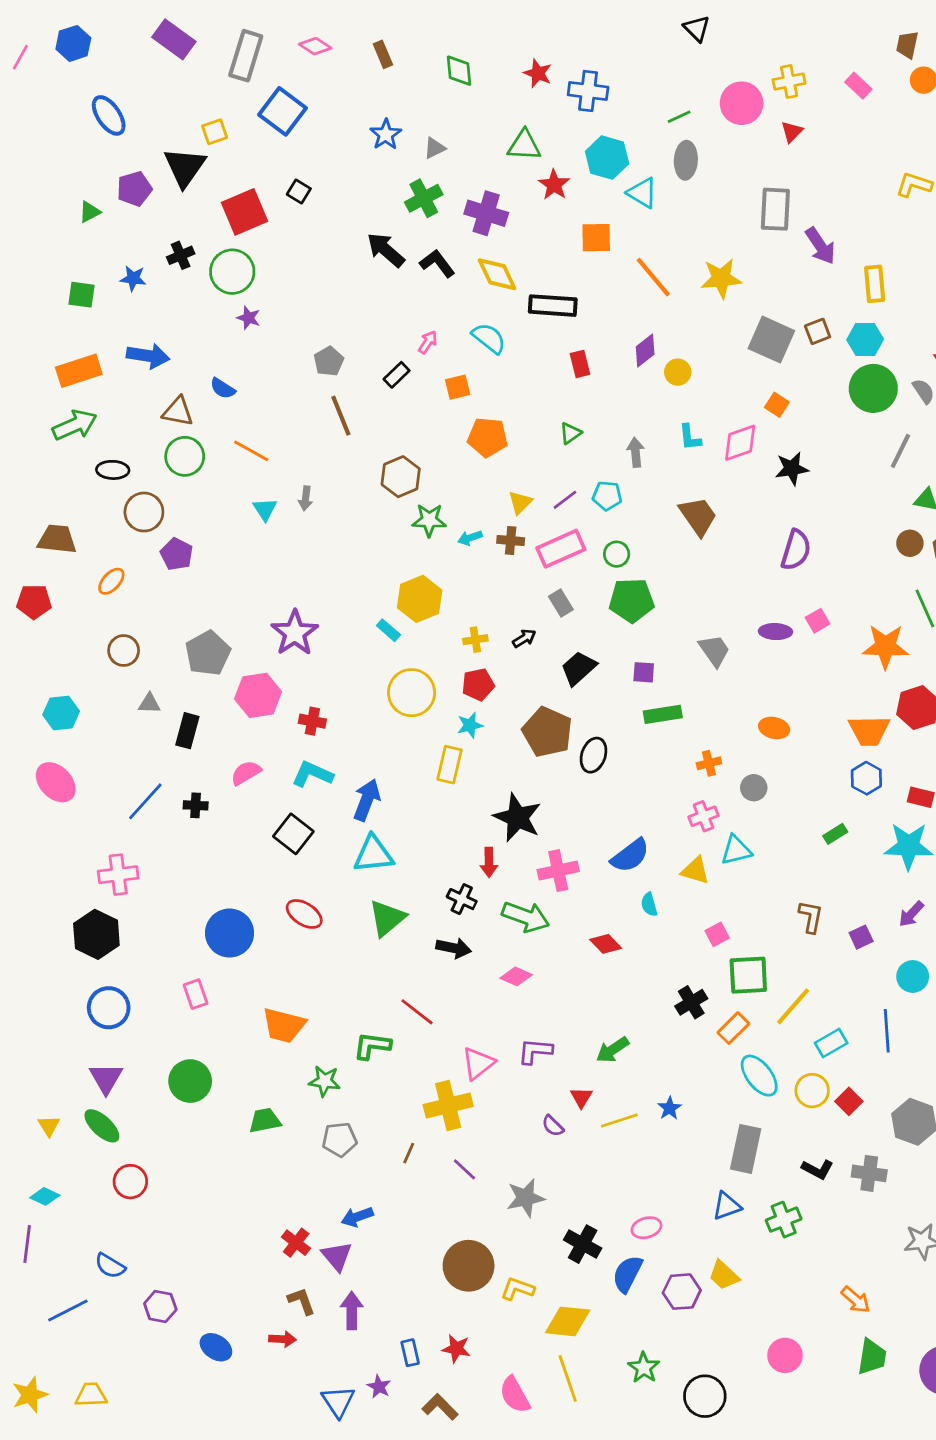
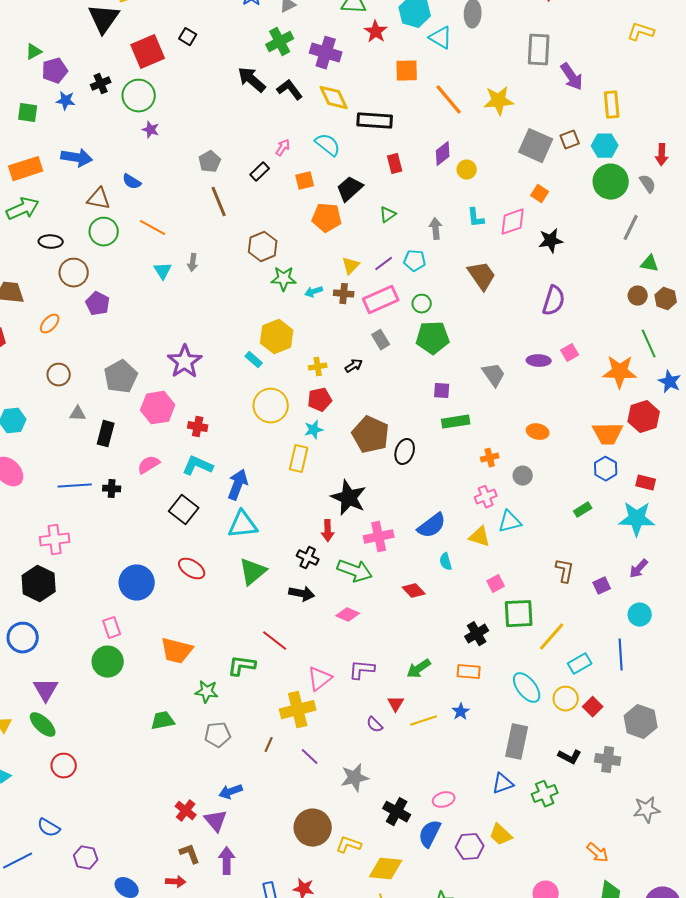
purple pentagon: (134, 189) -> (55, 71), moved
black trapezoid: (579, 668) -> (350, 189), moved
blue line: (145, 801) -> (75, 486), turned 44
blue circle: (109, 1008) -> (23, 638), moved
orange rectangle: (733, 1028) -> (469, 672), moved, turned 50
green circle: (190, 1081) -> (108, 662), moved

